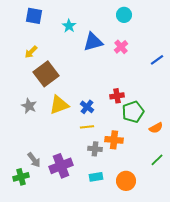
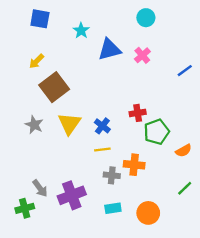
yellow triangle: (59, 105) -> (69, 124), turned -35

